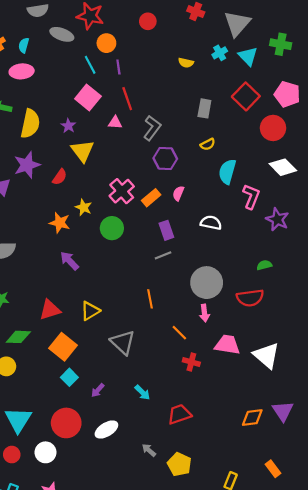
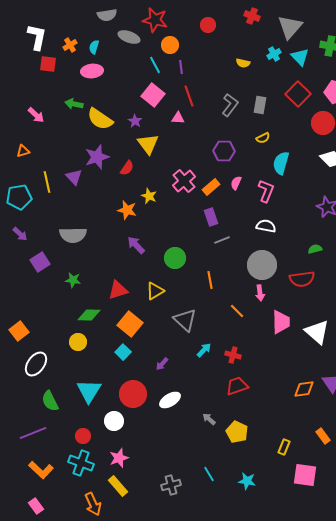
yellow semicircle: (30, 124) -> (100, 119), turned 112
gray L-shape: (152, 128) -> (230, 105), moved
pink L-shape: (251, 197) -> (266, 191), moved
white semicircle: (211, 223) -> (266, 226), moved
green circle: (112, 228) -> (175, 258), moved
purple rectangle: (166, 230) -> (211, 217), moved
pink trapezoid: (227, 345) -> (281, 322), turned 80
red cross: (191, 362) -> (233, 355), moved
cyan square: (69, 377) -> (123, 352), moved
cyan arrow: (142, 392) -> (204, 350), moved, turned -91
red circle: (12, 455) -> (83, 436), moved

